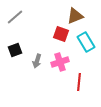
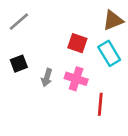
brown triangle: (75, 16) -> (113, 20), moved
pink cross: (60, 62) -> (76, 79), turned 36

